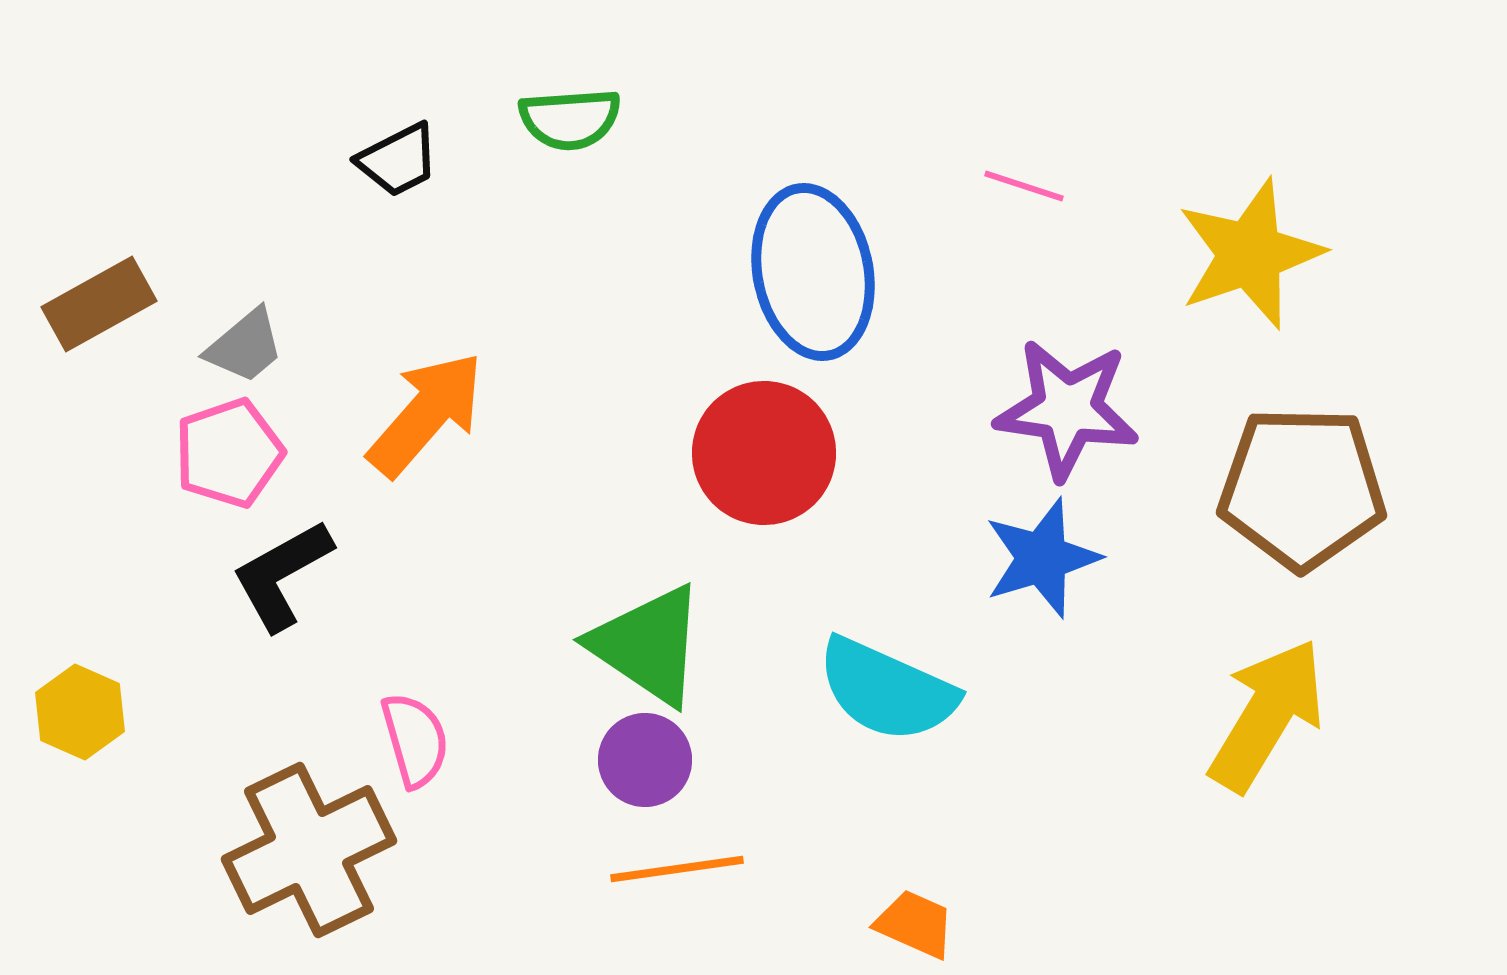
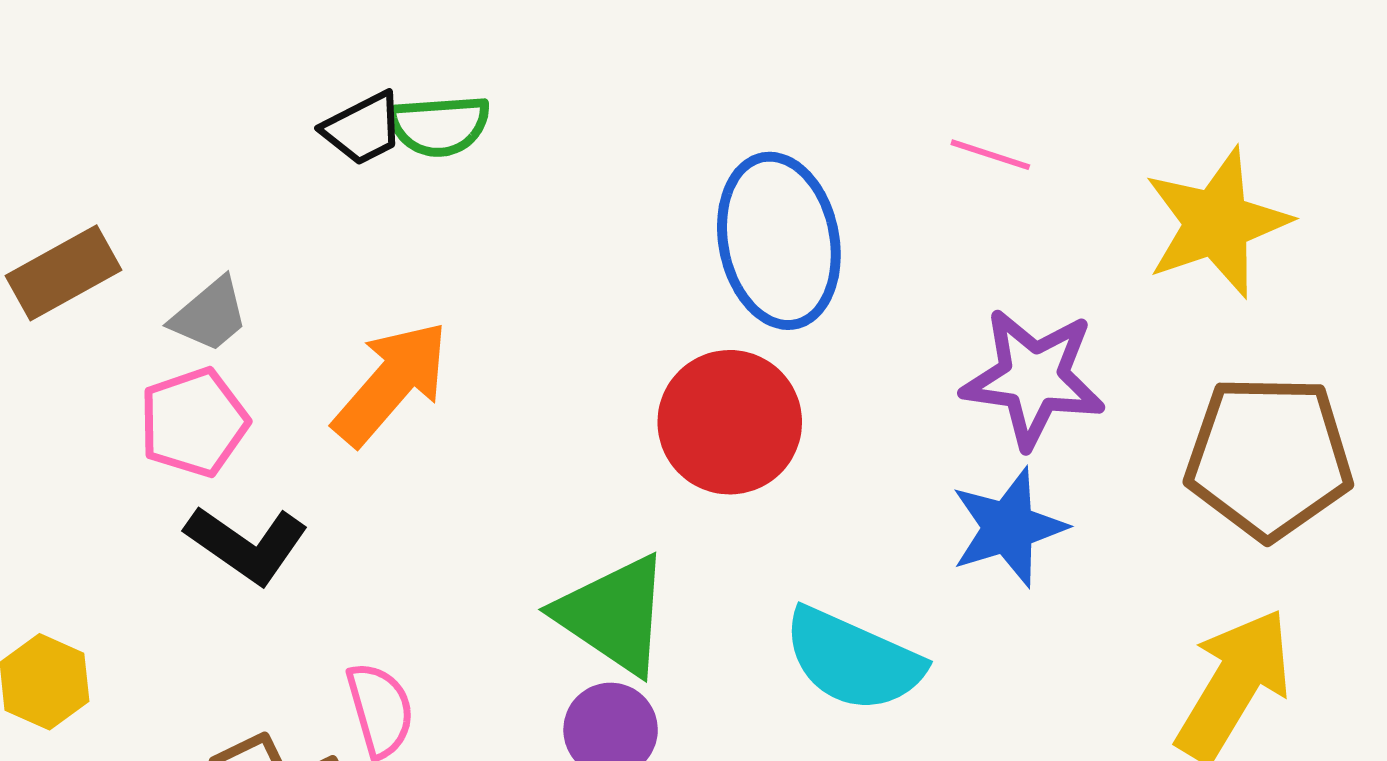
green semicircle: (570, 119) -> (439, 126), moved
black L-shape: (282, 575) -> (247, 544), turned -116

